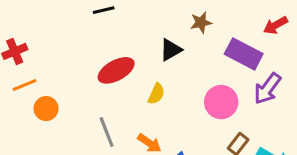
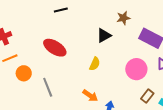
red ellipse: (116, 70) -> (55, 48), moved, turned 60
gray line: (107, 132) -> (48, 87), moved

